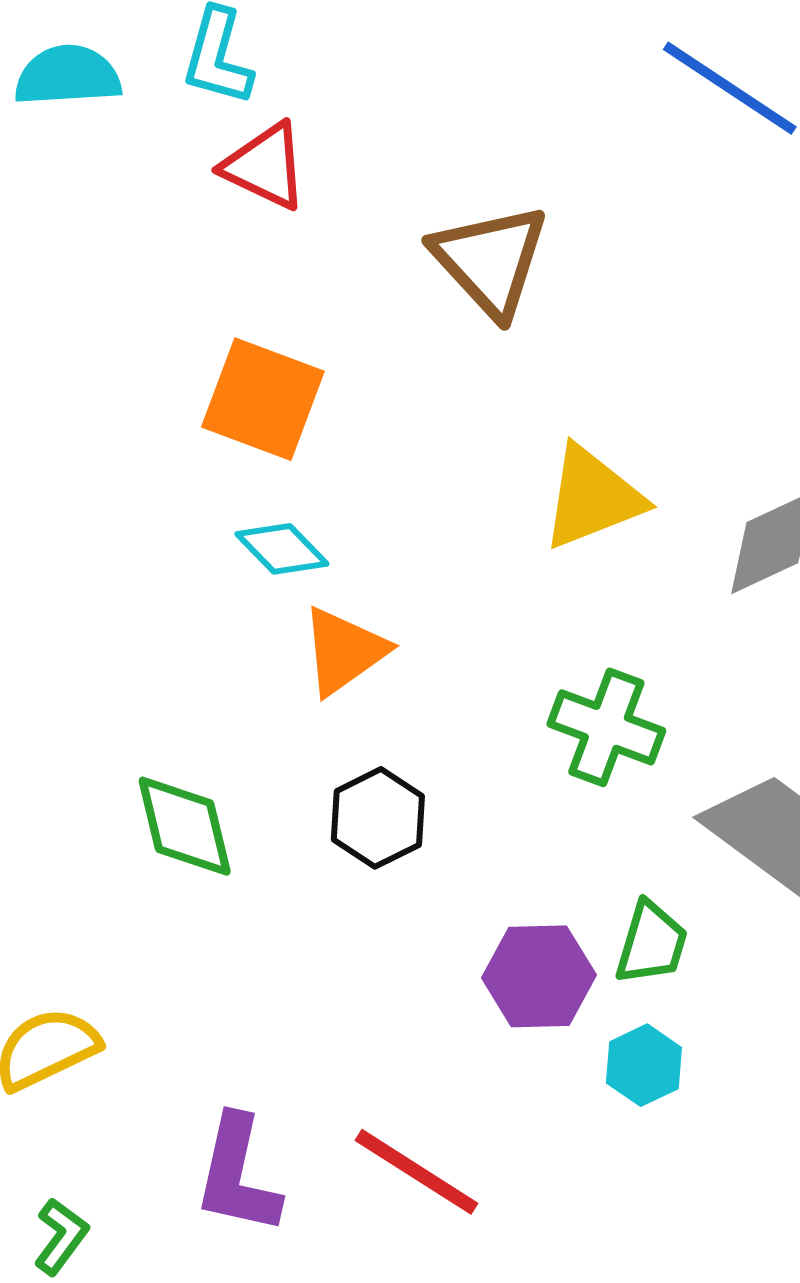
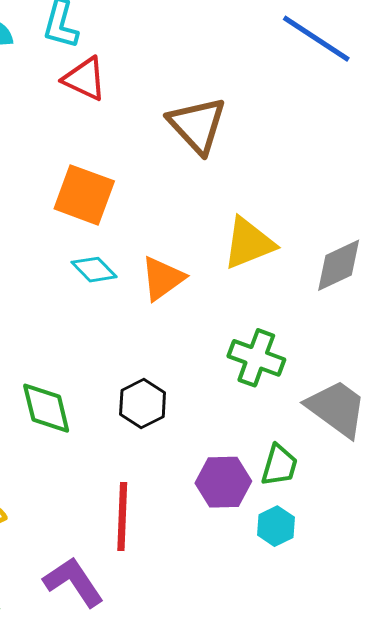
orange triangle: (344, 651) -> (163, 278), moved
red line: (416, 1172) -> (122, 517), moved, turned 60
purple L-shape: (238, 1175) -> (74, 582), turned 134

